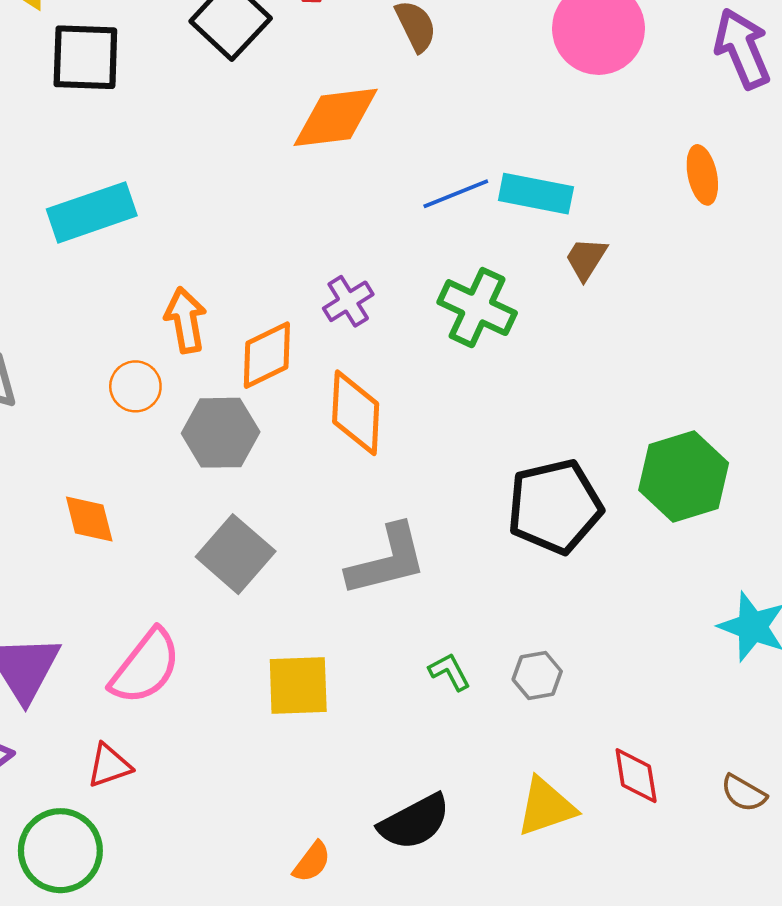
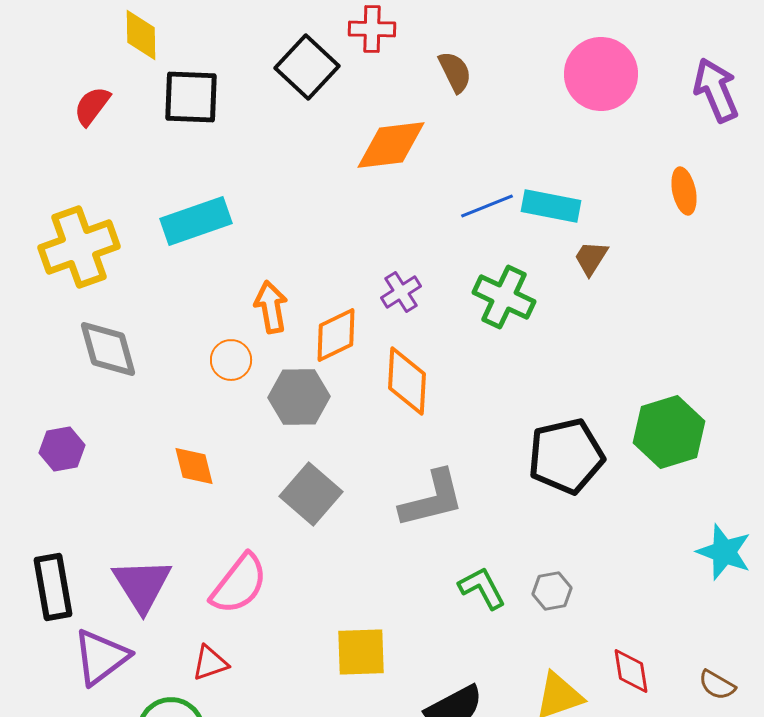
green L-shape: (450, 672) -> (482, 588), size x1.4
yellow square: (298, 685) -> (361, 652), moved

